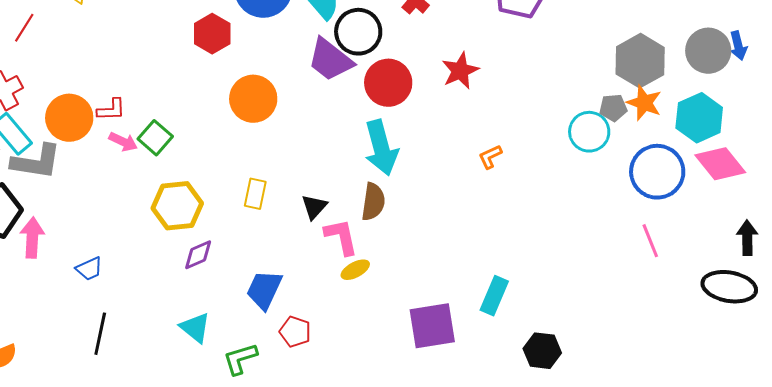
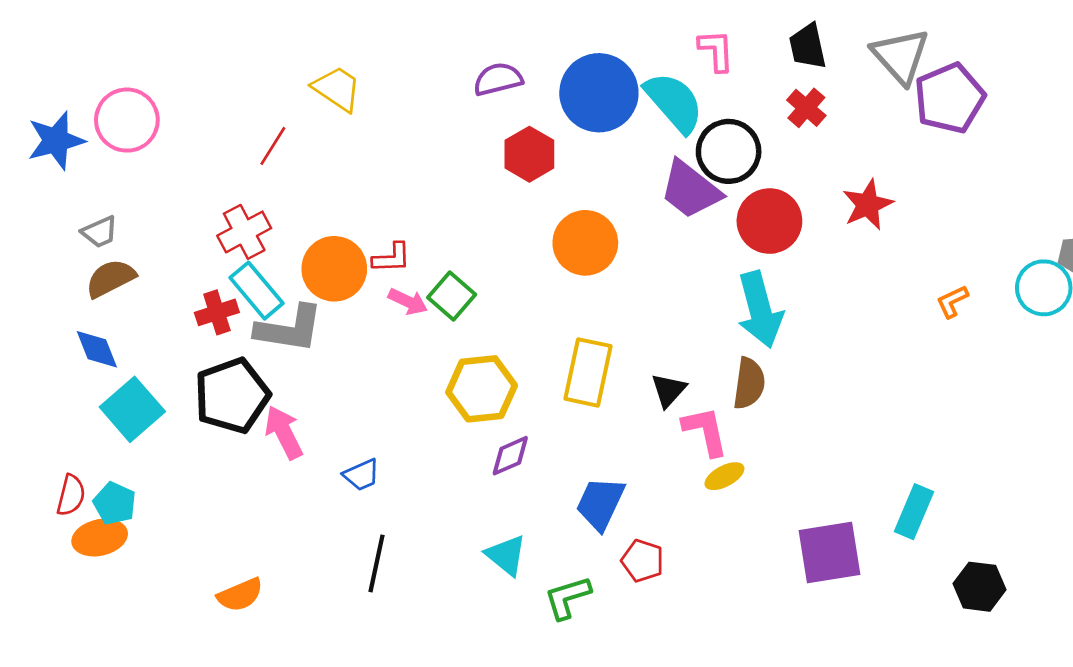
orange L-shape: (490, 157) -> (952, 302), moved
yellow rectangle: (255, 194) -> (588, 372), size x1.6
pink arrow: (32, 238) -> (284, 432), turned -30

